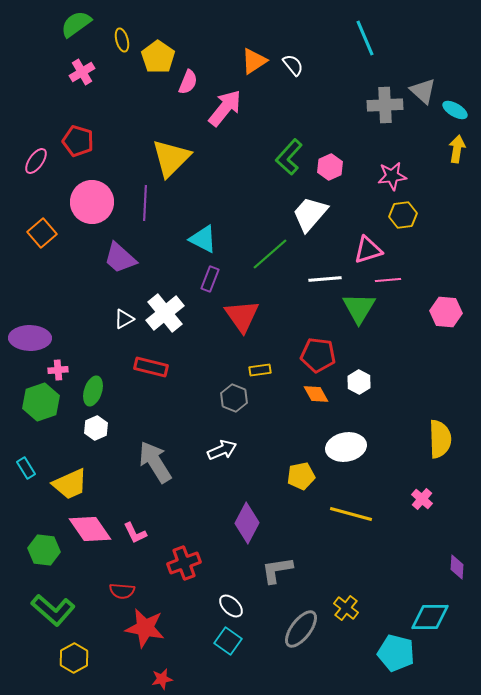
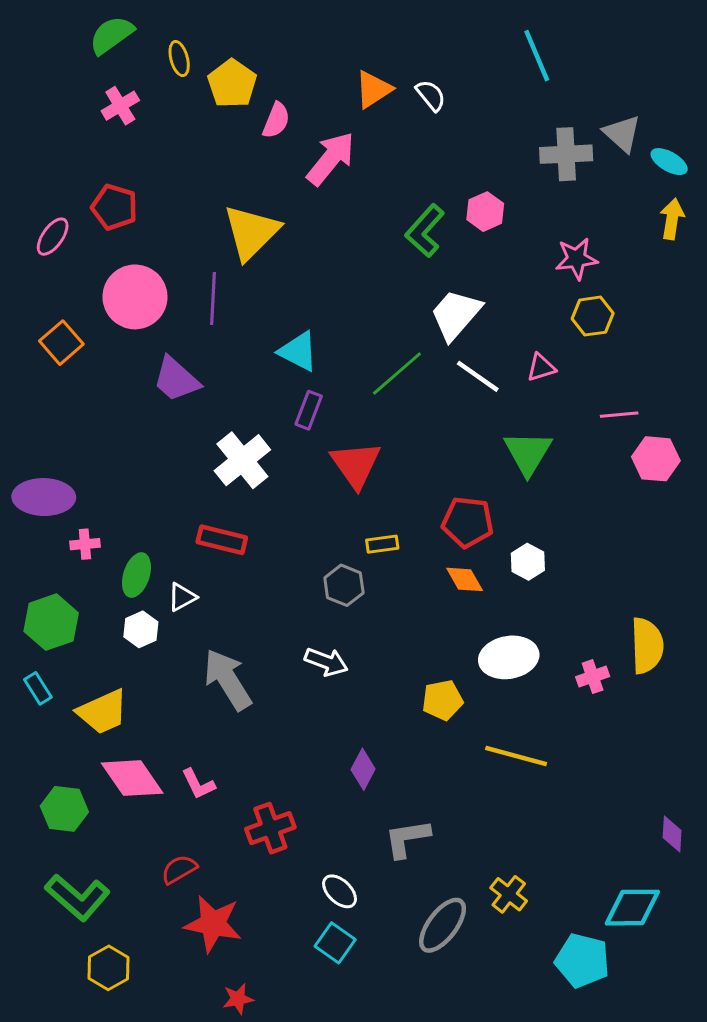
pink hexagon: (330, 167) -> (485, 212), moved
pink triangle: (368, 250) -> (541, 368), size x0.7
white line: (325, 279) -> (478, 376), moved, turned 40
pink line: (388, 280) -> (619, 415), moved
white triangle: (124, 319) -> (182, 597), moved
green hexagon: (41, 402) -> (51, 622), moved
white arrow: (222, 450) -> (326, 662), turned 44
pink cross: (422, 499) -> (593, 677), moved, turned 30
purple diamond: (247, 523) -> (363, 769), size x0.7
red semicircle: (122, 591) -> (179, 869), turned 145

